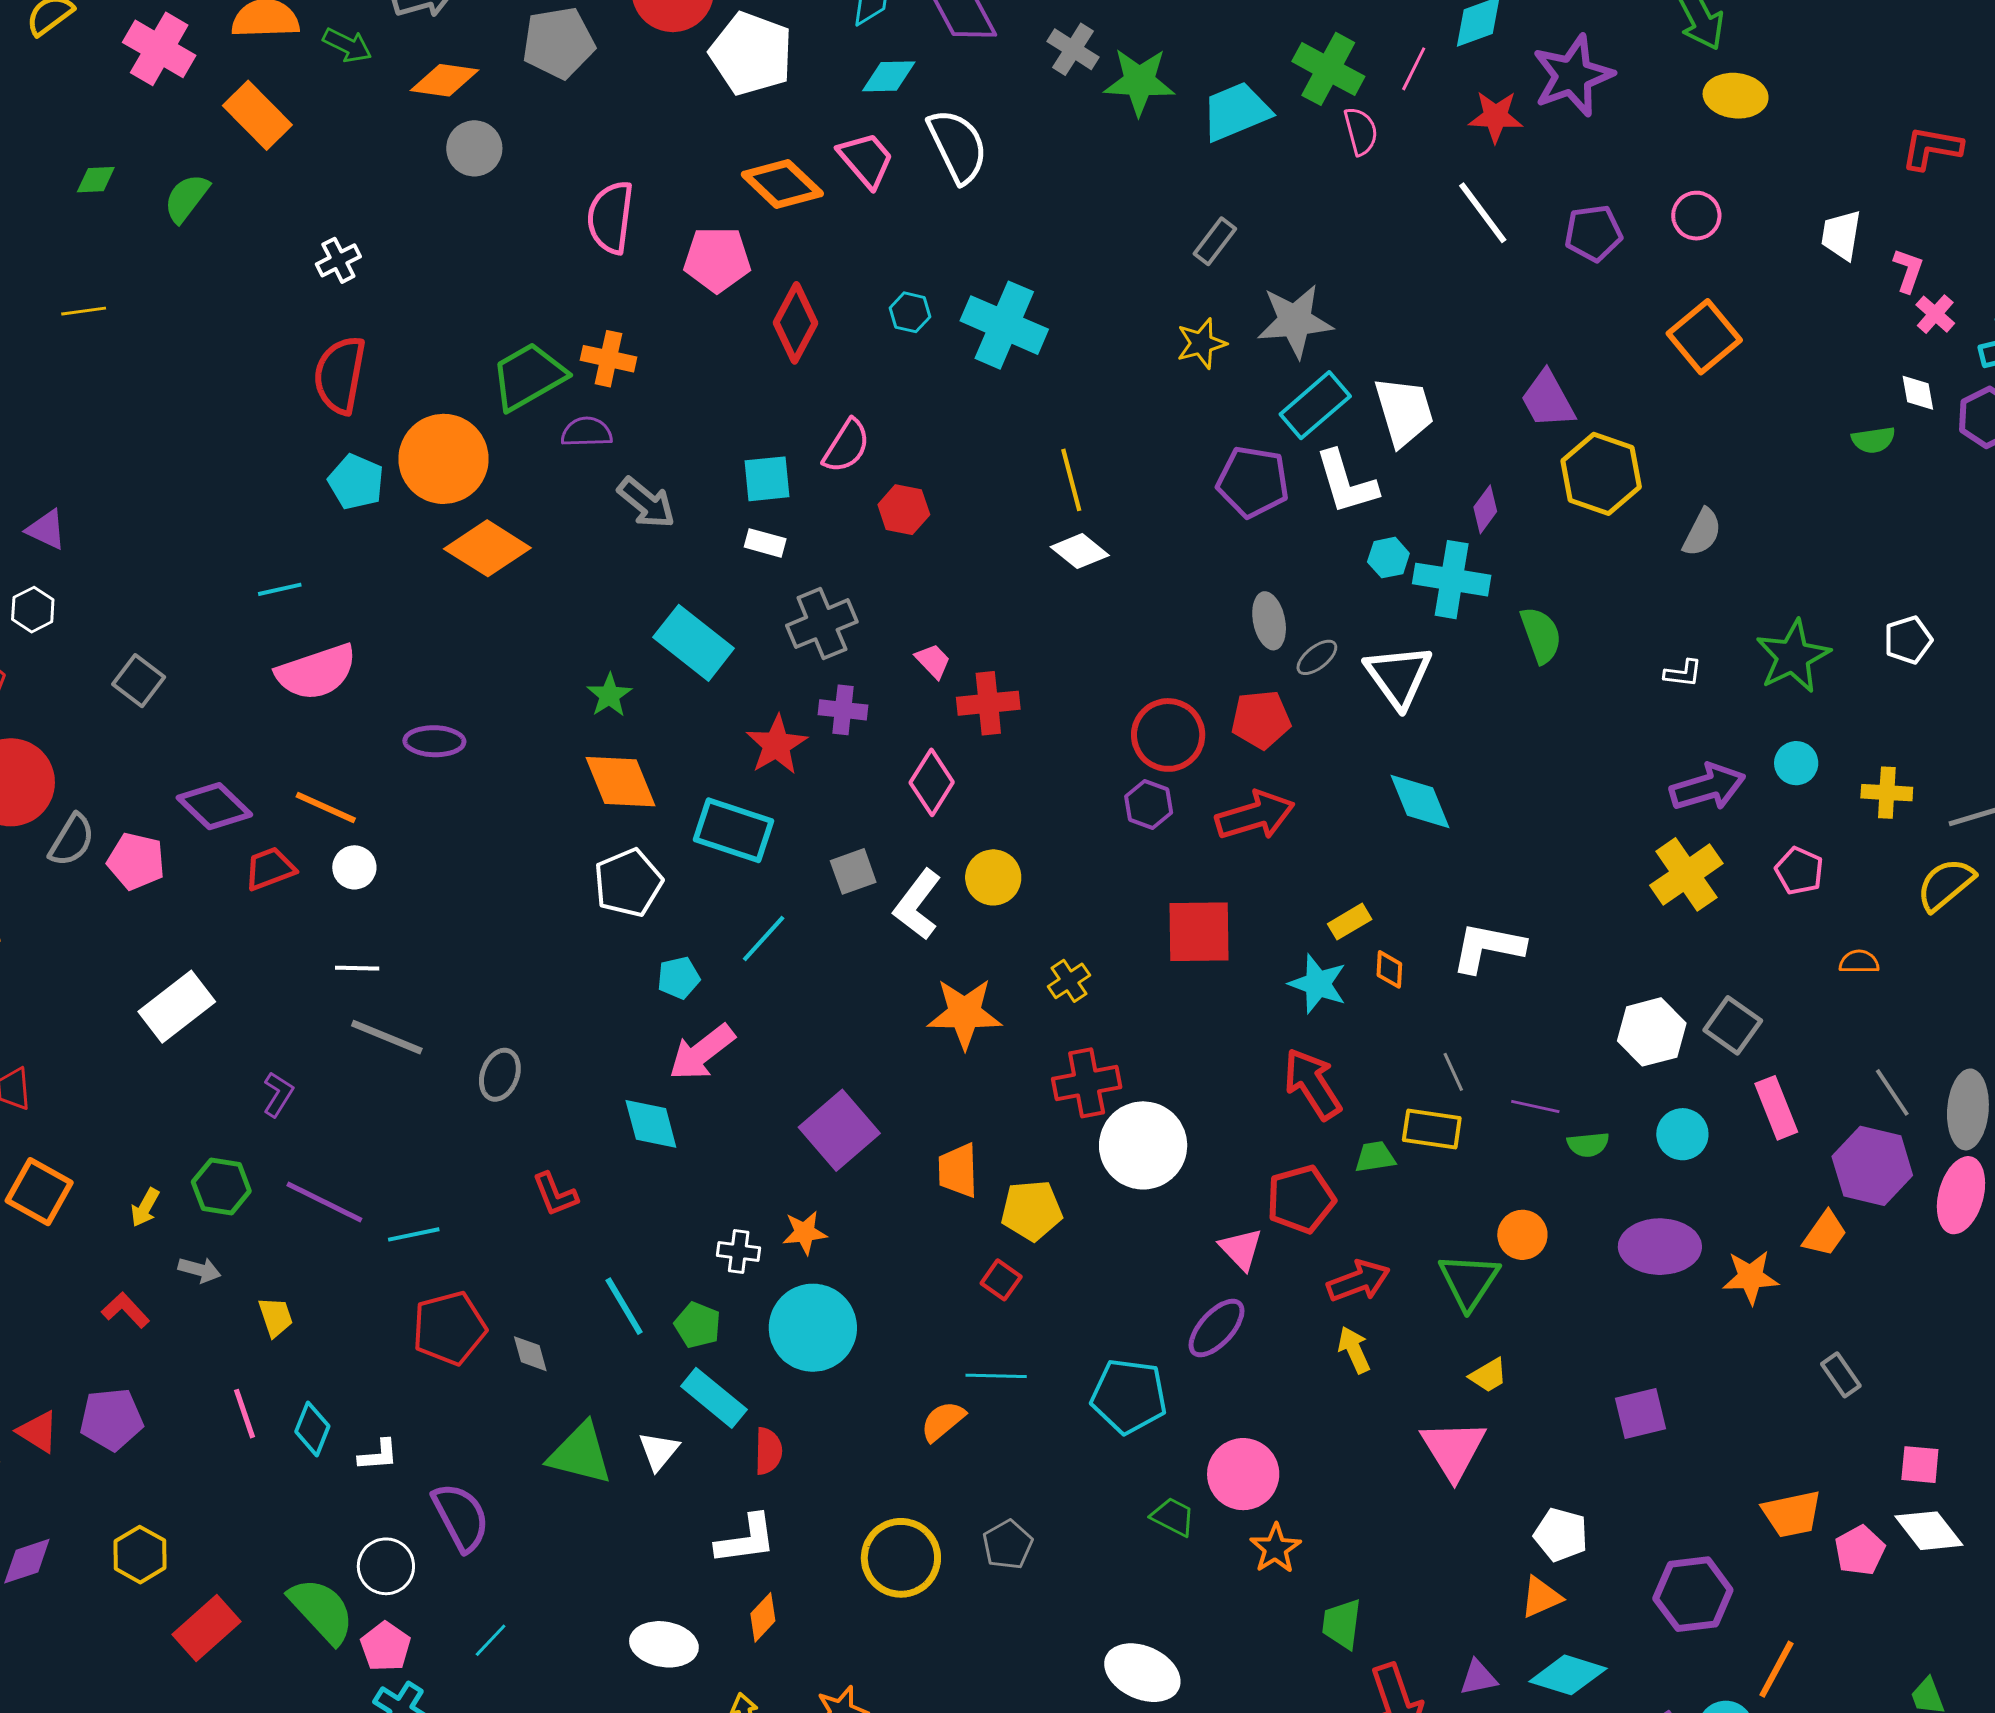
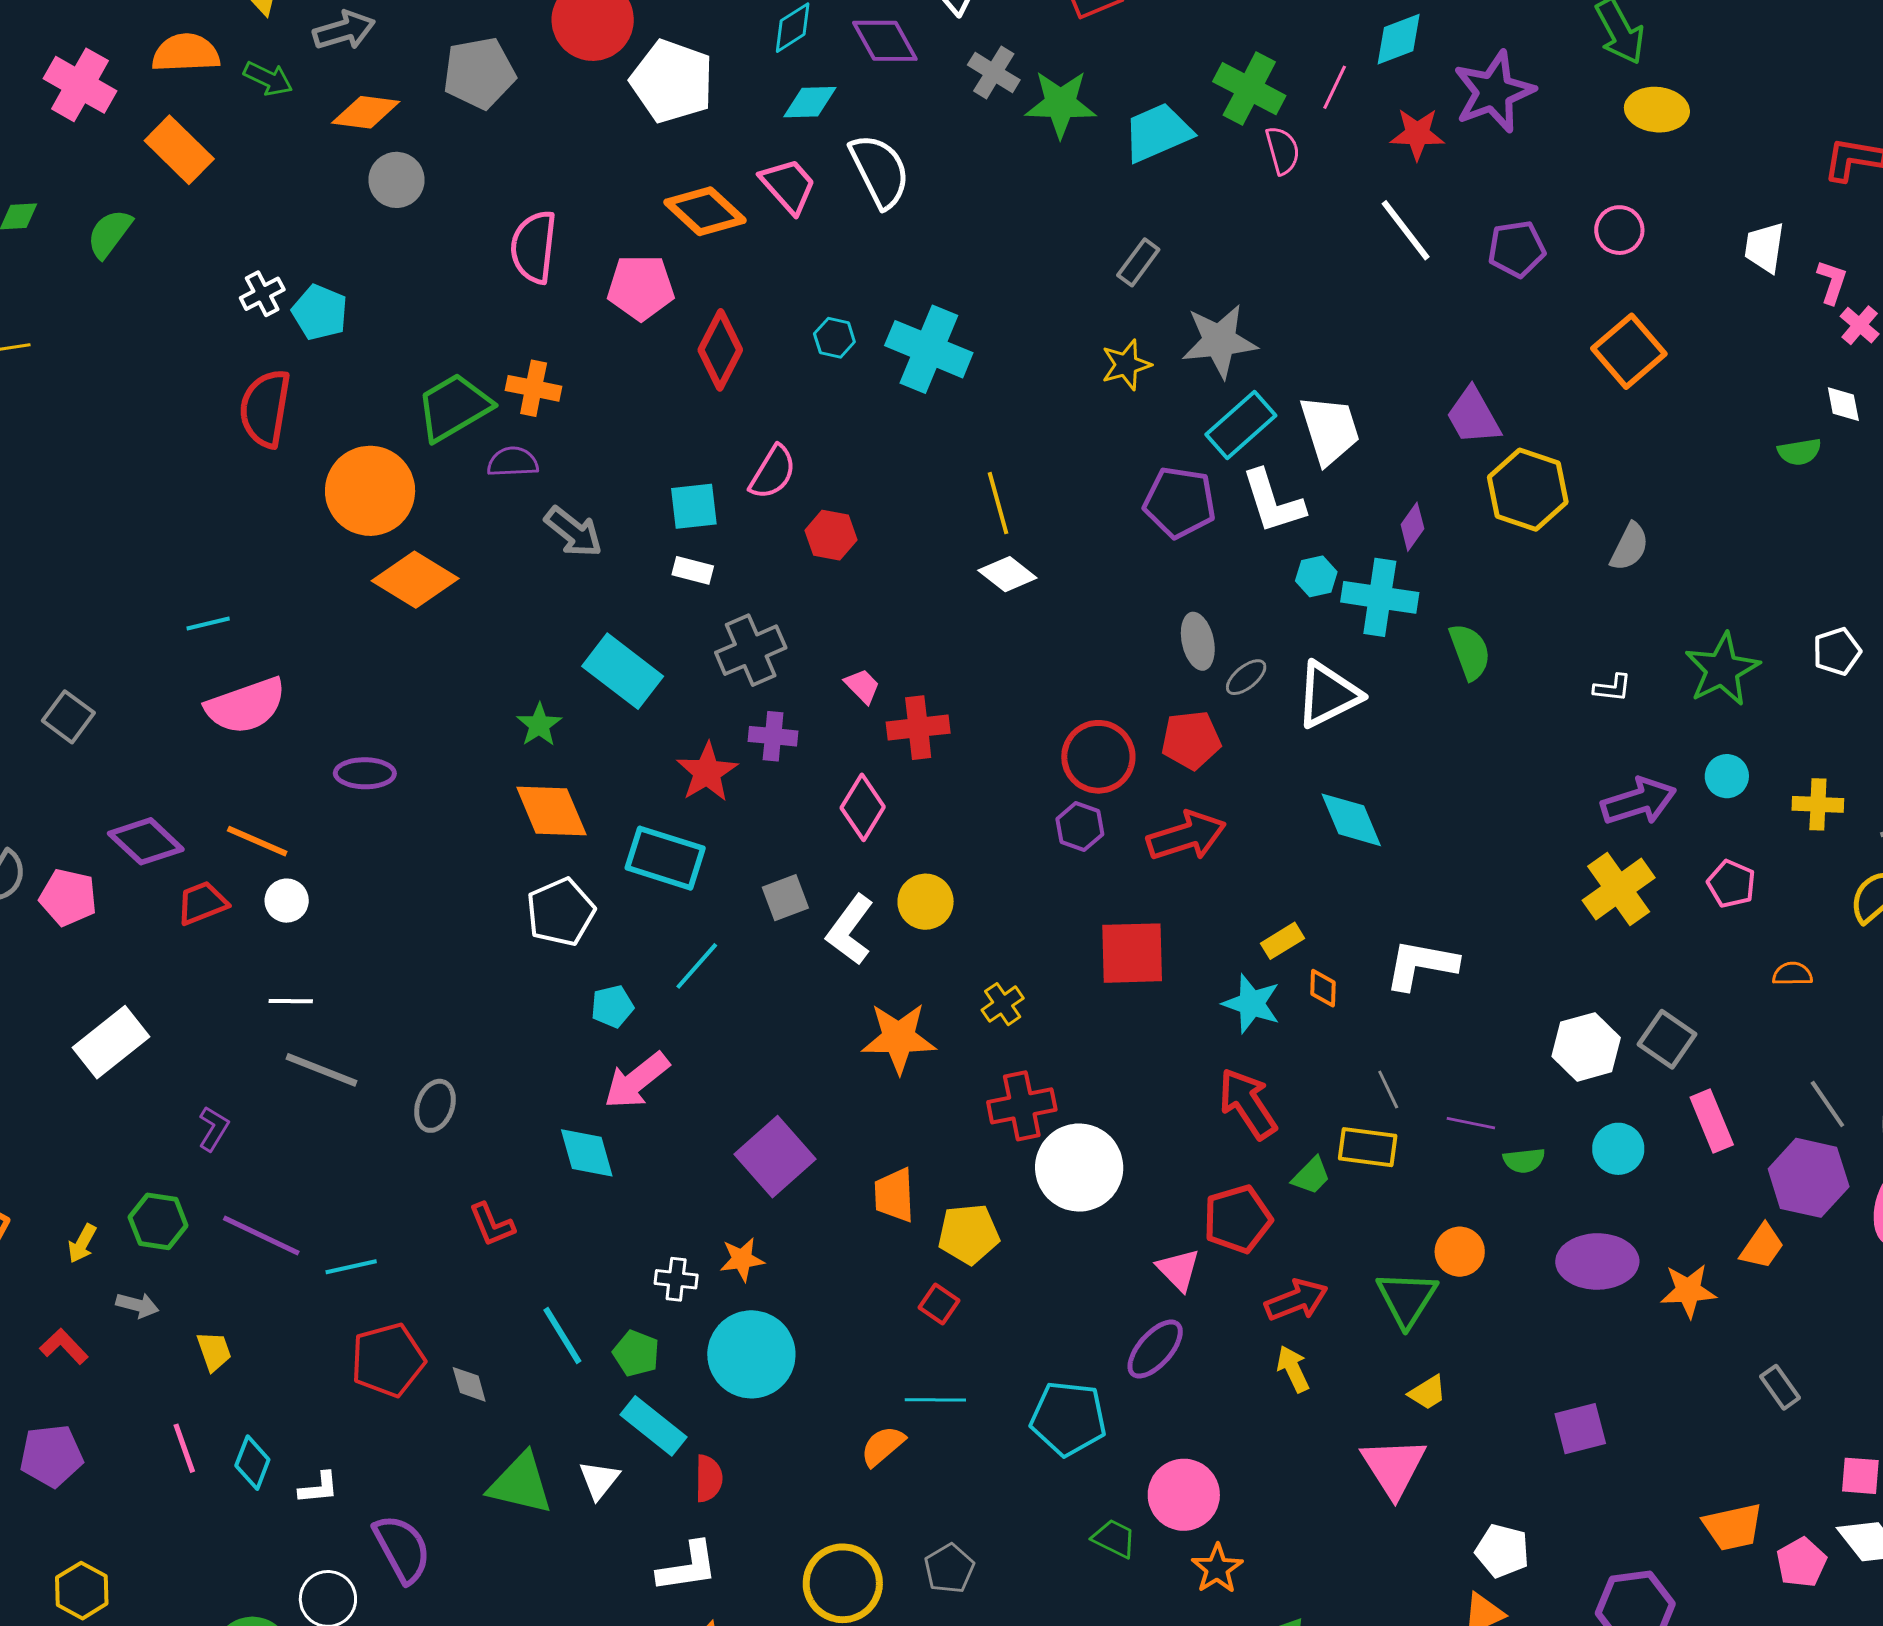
cyan pentagon: (356, 482) -> (320, 312), moved
white triangle: (1399, 676) -> (1328, 695), turned 40
green trapezoid: (1375, 1157) -> (1311, 1176), turned 144

